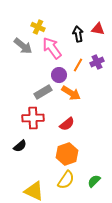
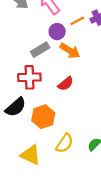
orange line: (78, 65) -> (77, 21), turned 32
black semicircle: (20, 146) -> (16, 107), size x1.5
orange hexagon: (67, 154) -> (43, 117), moved

